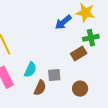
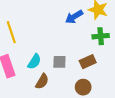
brown rectangle: (79, 54) -> (88, 62), moved
gray square: (54, 75) -> (59, 62), moved

